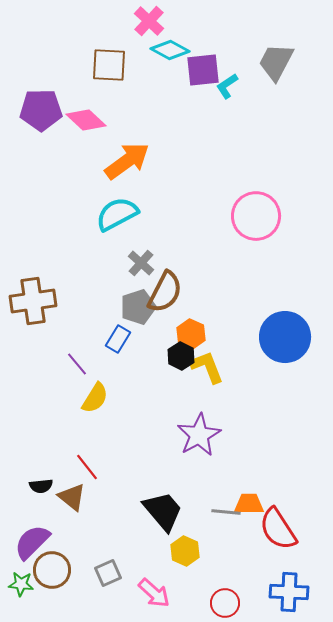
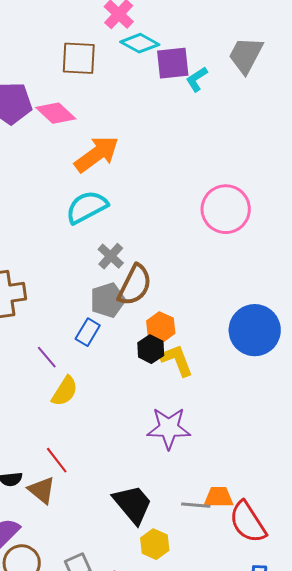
purple star: (199, 435) -> (169, 428), turned 30

